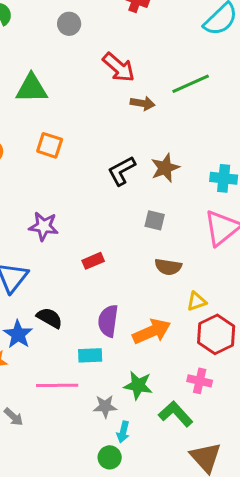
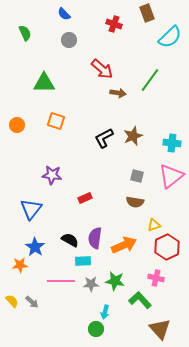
green line: (191, 84) -> (150, 80), turned -30
gray square: (155, 220) -> (137, 176), moved
black semicircle: (50, 318) -> (70, 240), moved
gray star: (105, 406) -> (91, 284), moved

